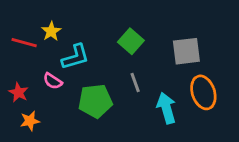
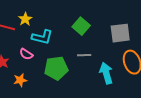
cyan L-shape: (75, 57) -> (42, 37), turned 30
gray line: (135, 82) -> (84, 55), turned -72
orange star: (30, 121) -> (20, 80), moved

